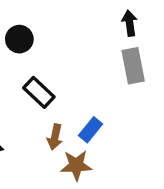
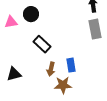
blue rectangle: (90, 130) -> (71, 65), turned -48

